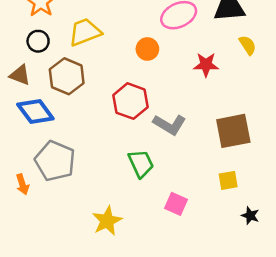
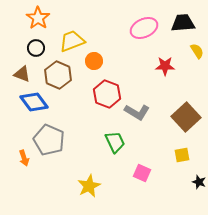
orange circle: (147, 49) -> (94, 61), moved
brown square: (233, 131) -> (186, 117), turned -32

